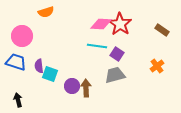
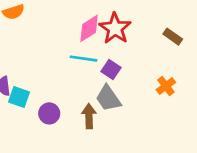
pink diamond: (101, 24) -> (89, 28), turned -35
gray trapezoid: (115, 75) -> (108, 98), turned -110
brown arrow: (86, 88) -> (89, 116), moved

